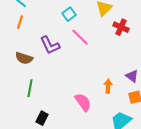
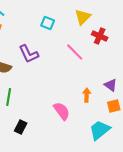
cyan square: (69, 14) -> (48, 23), turned -32
pink line: (80, 37) -> (75, 52), moved

